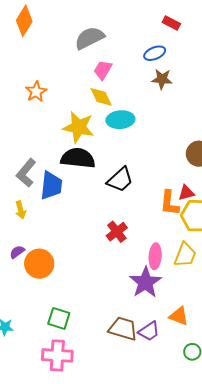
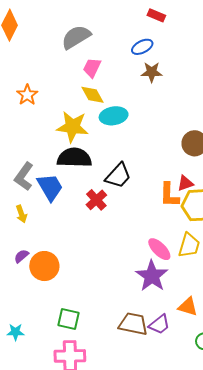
blue trapezoid: (51, 185) -> (50, 187), turned -32
red cross: (117, 232) -> (96, 200), moved
pink ellipse: (155, 256) -> (159, 249), turned -45

